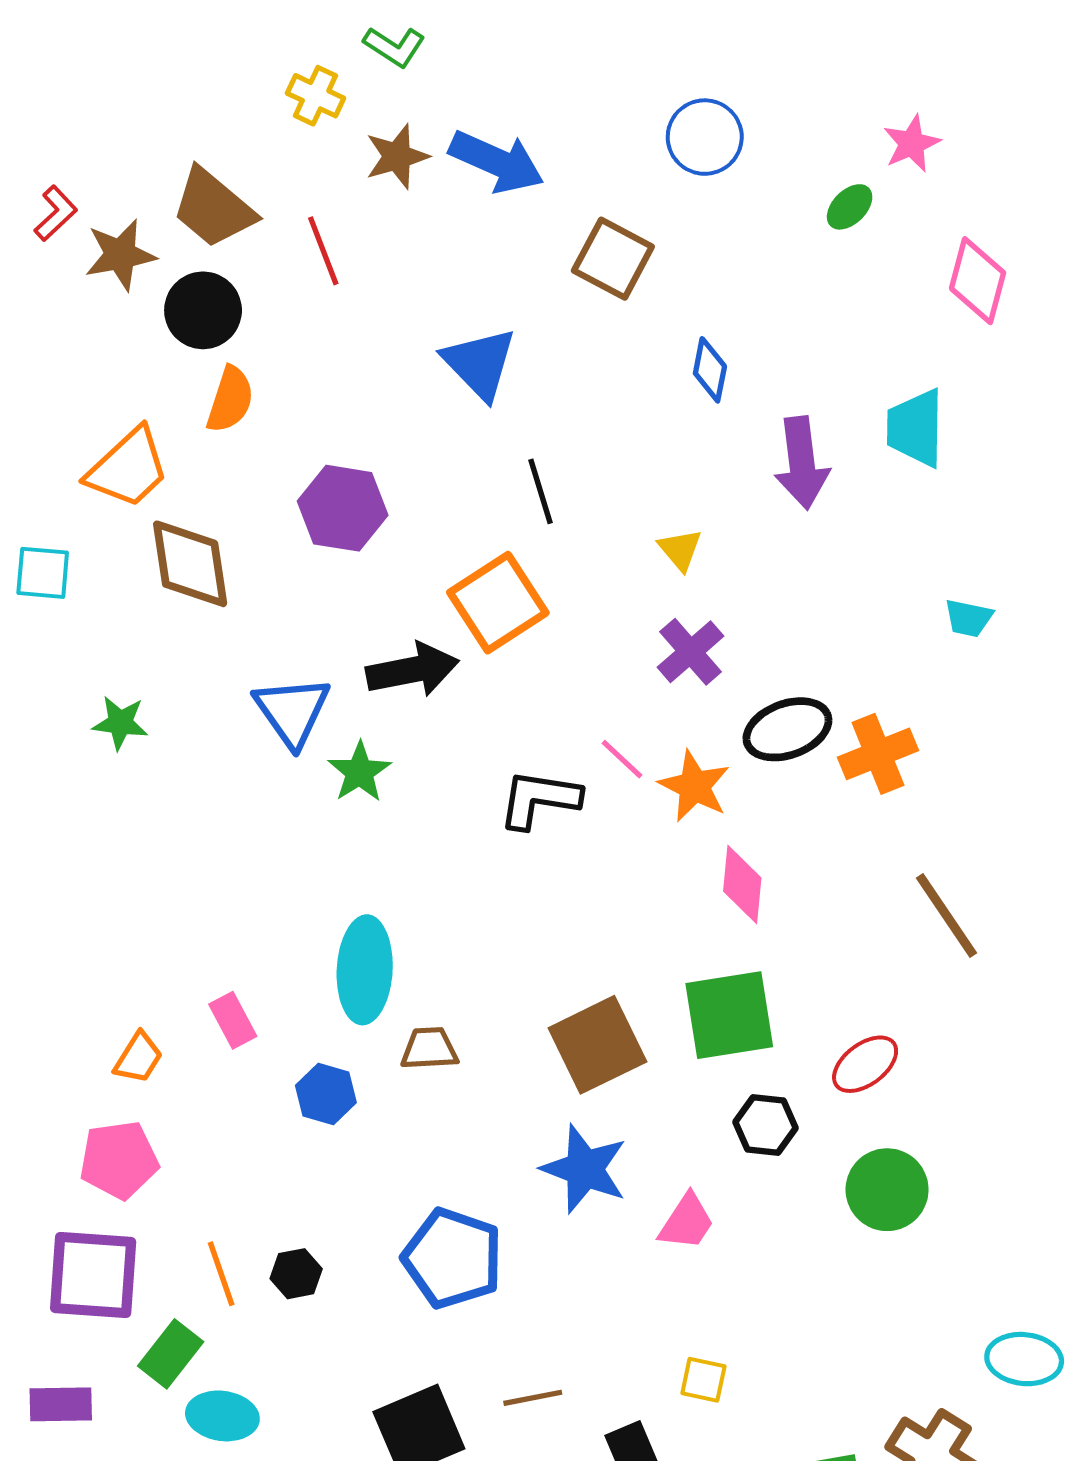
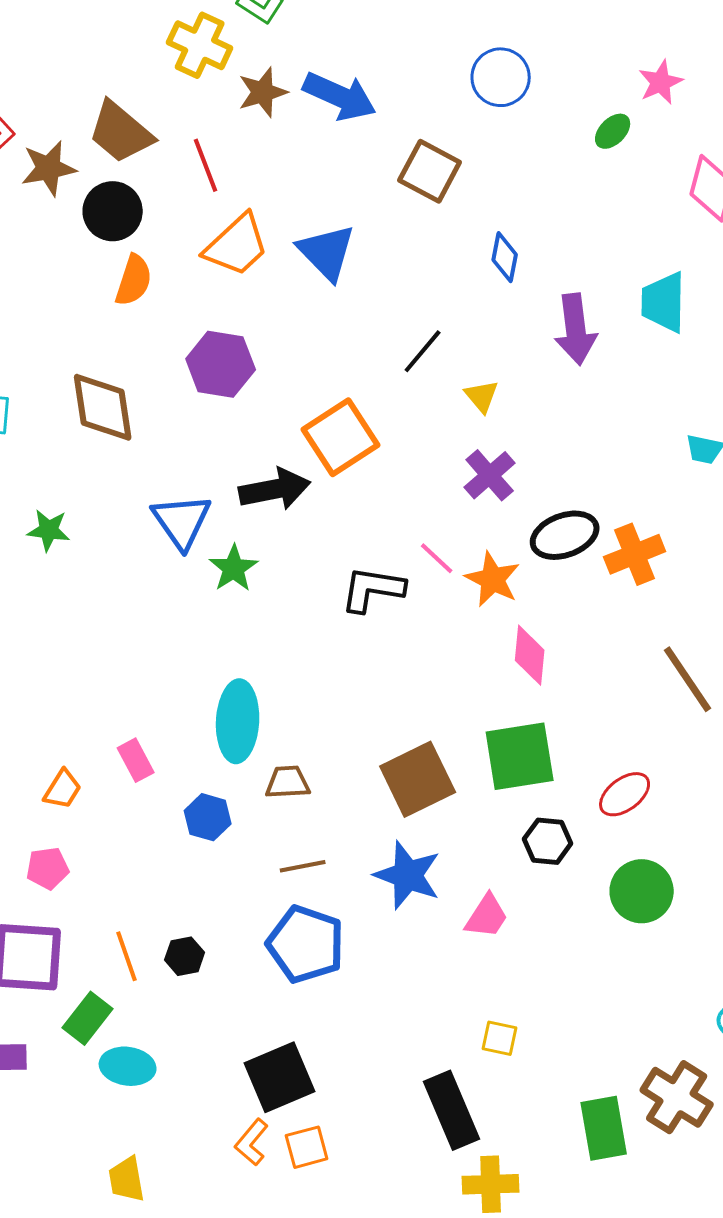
yellow cross: (316, 96) -> (200, 45), size x1.4
orange trapezoid: (128, 468) -> (237, 245), moved
black line: (541, 491) -> (423, 351), moved, turned 57
pink pentagon: (119, 1160) -> (48, 868), size x0.7
brown line: (533, 1398) -> (303, 866), moved

